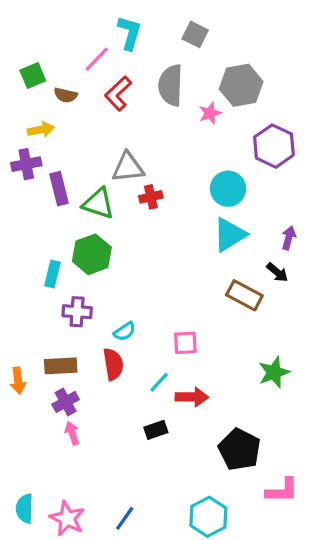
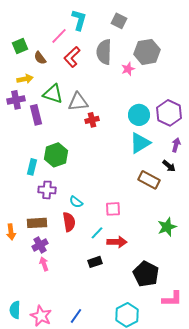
brown semicircle: (66, 95) -> (40, 58), turned 40
purple hexagon: (274, 146) -> (169, 113), moved
green triangle: (98, 203) -> (53, 94), moved
cyan semicircle: (125, 331) -> (76, 202), turned 72

